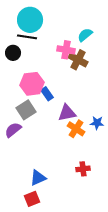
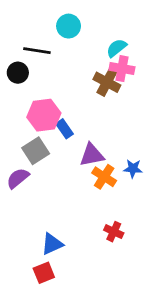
cyan circle: (30, 20) -> (69, 26), moved, size x0.7
pink cross: (66, 50) -> (122, 69), moved
red cross: (83, 169) -> (114, 232), turned 32

